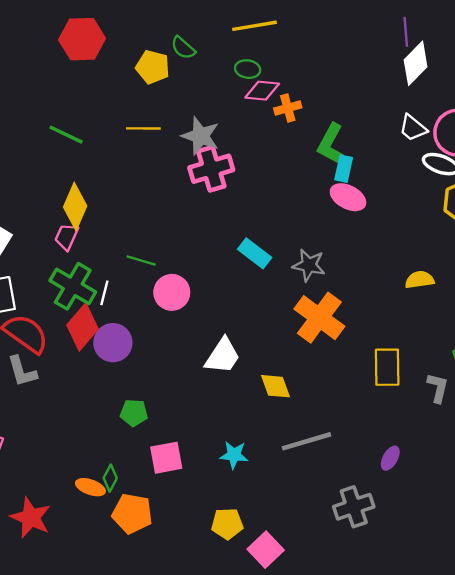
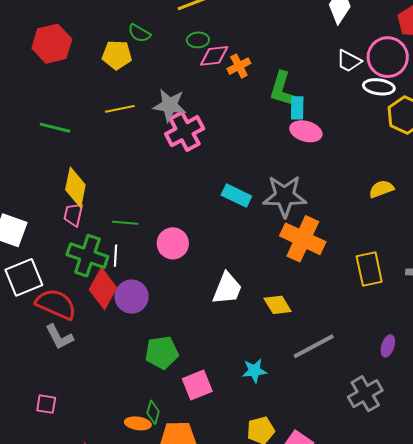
green line: (141, 260) -> (125, 223), moved
gray star: (309, 265) -> (285, 196), size x1.5
green pentagon: (134, 413) -> (162, 352), size x1.4

